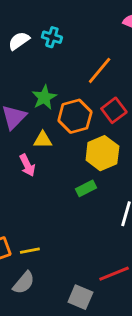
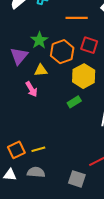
orange line: (100, 70) -> (77, 18), turned 55
red square: (114, 110) -> (89, 45), turned -30
gray semicircle: (24, 283) -> (36, 172), turned -120

